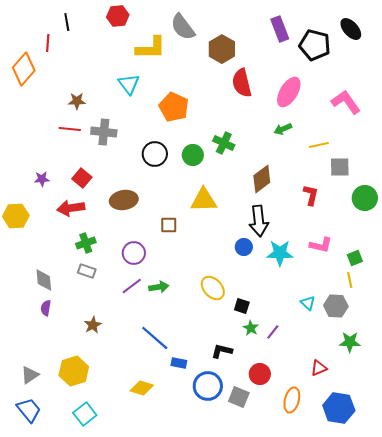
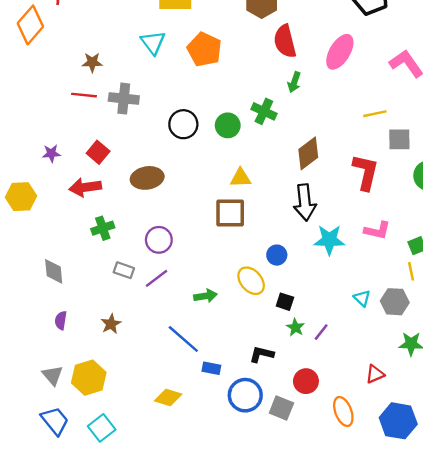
orange pentagon: (174, 107) -> (204, 49), moved
green arrow: (283, 129) -> (294, 82), moved, turned -48
red L-shape: (311, 195) -> (366, 172), size x1.5
yellow triangle: (204, 200) -> (241, 178), size x0.7
brown square: (169, 225) -> (230, 213), moved, size x1.6
blue circle: (244, 247) -> (277, 255), moved
gray rectangle: (87, 271) -> (124, 270), moved
green arrow: (159, 287) -> (206, 296), moved
purple semicircle: (46, 308) -> (61, 320), moved
gray triangle: (30, 375) -> (53, 375), moved, turned -36
orange ellipse: (292, 400) -> (343, 412), turned -35
blue trapezoid: (29, 410) -> (55, 421), moved

